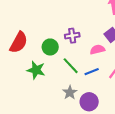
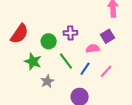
blue line: (92, 72) -> (85, 69), turned -40
gray star: (70, 92) -> (47, 81), moved

